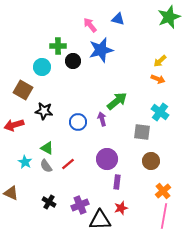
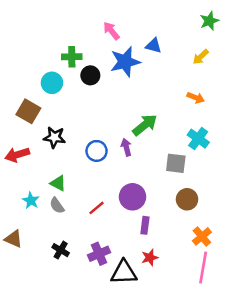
green star: (169, 17) -> (209, 21), size x0.7
blue triangle: (118, 19) -> (154, 46), moved
yellow arrow: (160, 61) -> (201, 57), moved
red line: (68, 164) -> (97, 208), moved

